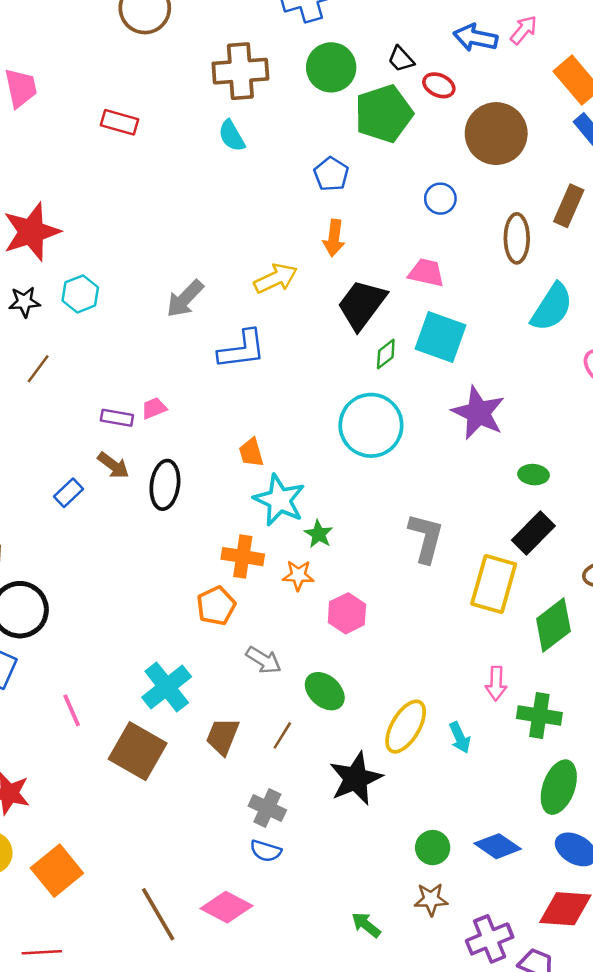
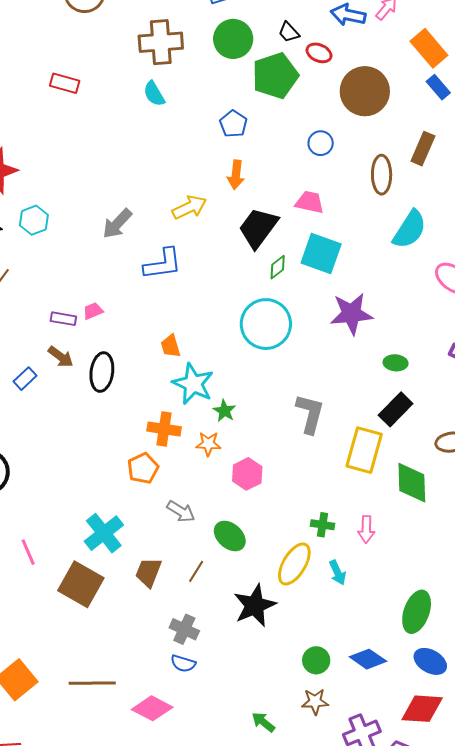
purple star: (478, 413) -> (351, 314), turned -30
green diamond: (553, 625) -> (412, 483), turned -54
green cross: (539, 716) -> (323, 525), moved, size x0.7
brown line: (158, 914) -> (92, 683), moved, turned -60

